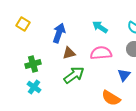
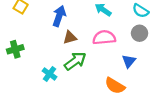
green cross: (33, 64) -> (15, 49), moved
cyan cross: (34, 87) -> (50, 74), moved

